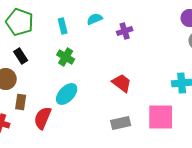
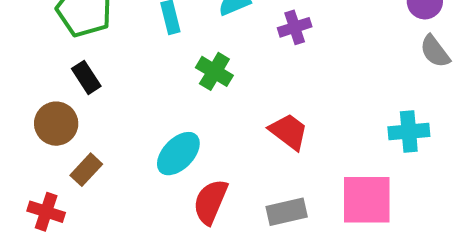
green cross: (66, 57) -> (214, 71), moved
brown rectangle: (21, 102) -> (86, 170), turned 35
red semicircle: (43, 118) -> (210, 202), moved

